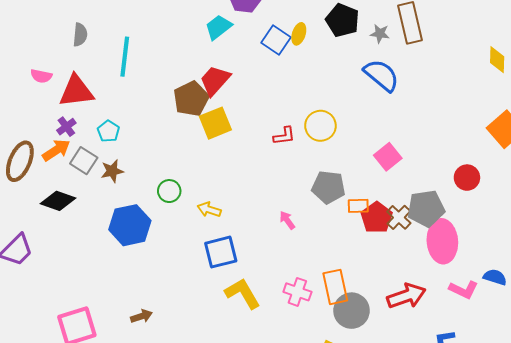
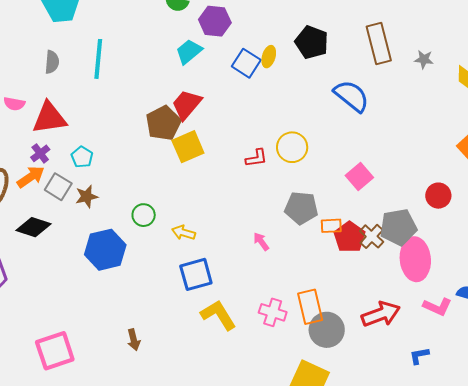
gray star: (380, 34) -> (424, 59), moved
cyan line: (125, 57) -> (98, 59), moved
brown arrow: (141, 316) -> (134, 340), moved, turned 95

